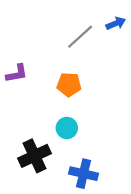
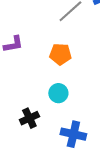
black cross: (35, 156) -> (29, 118), size x0.7

